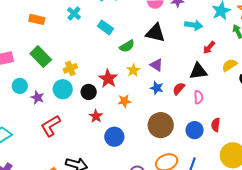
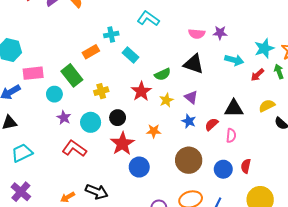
cyan cross: (74, 13) -> (111, 35), turned 32
orange rectangle: (37, 19) -> (91, 52), moved, turned -49
cyan rectangle: (106, 27) -> (130, 55), moved
red arrow: (209, 48) -> (257, 75), moved
red star: (108, 79) -> (141, 91), moved
cyan circle: (20, 86) -> (54, 94), moved
cyan circle: (63, 89) -> (91, 122), moved
red star: (96, 116) -> (122, 144), size x1.6
red L-shape: (51, 126) -> (74, 149), turned 60

